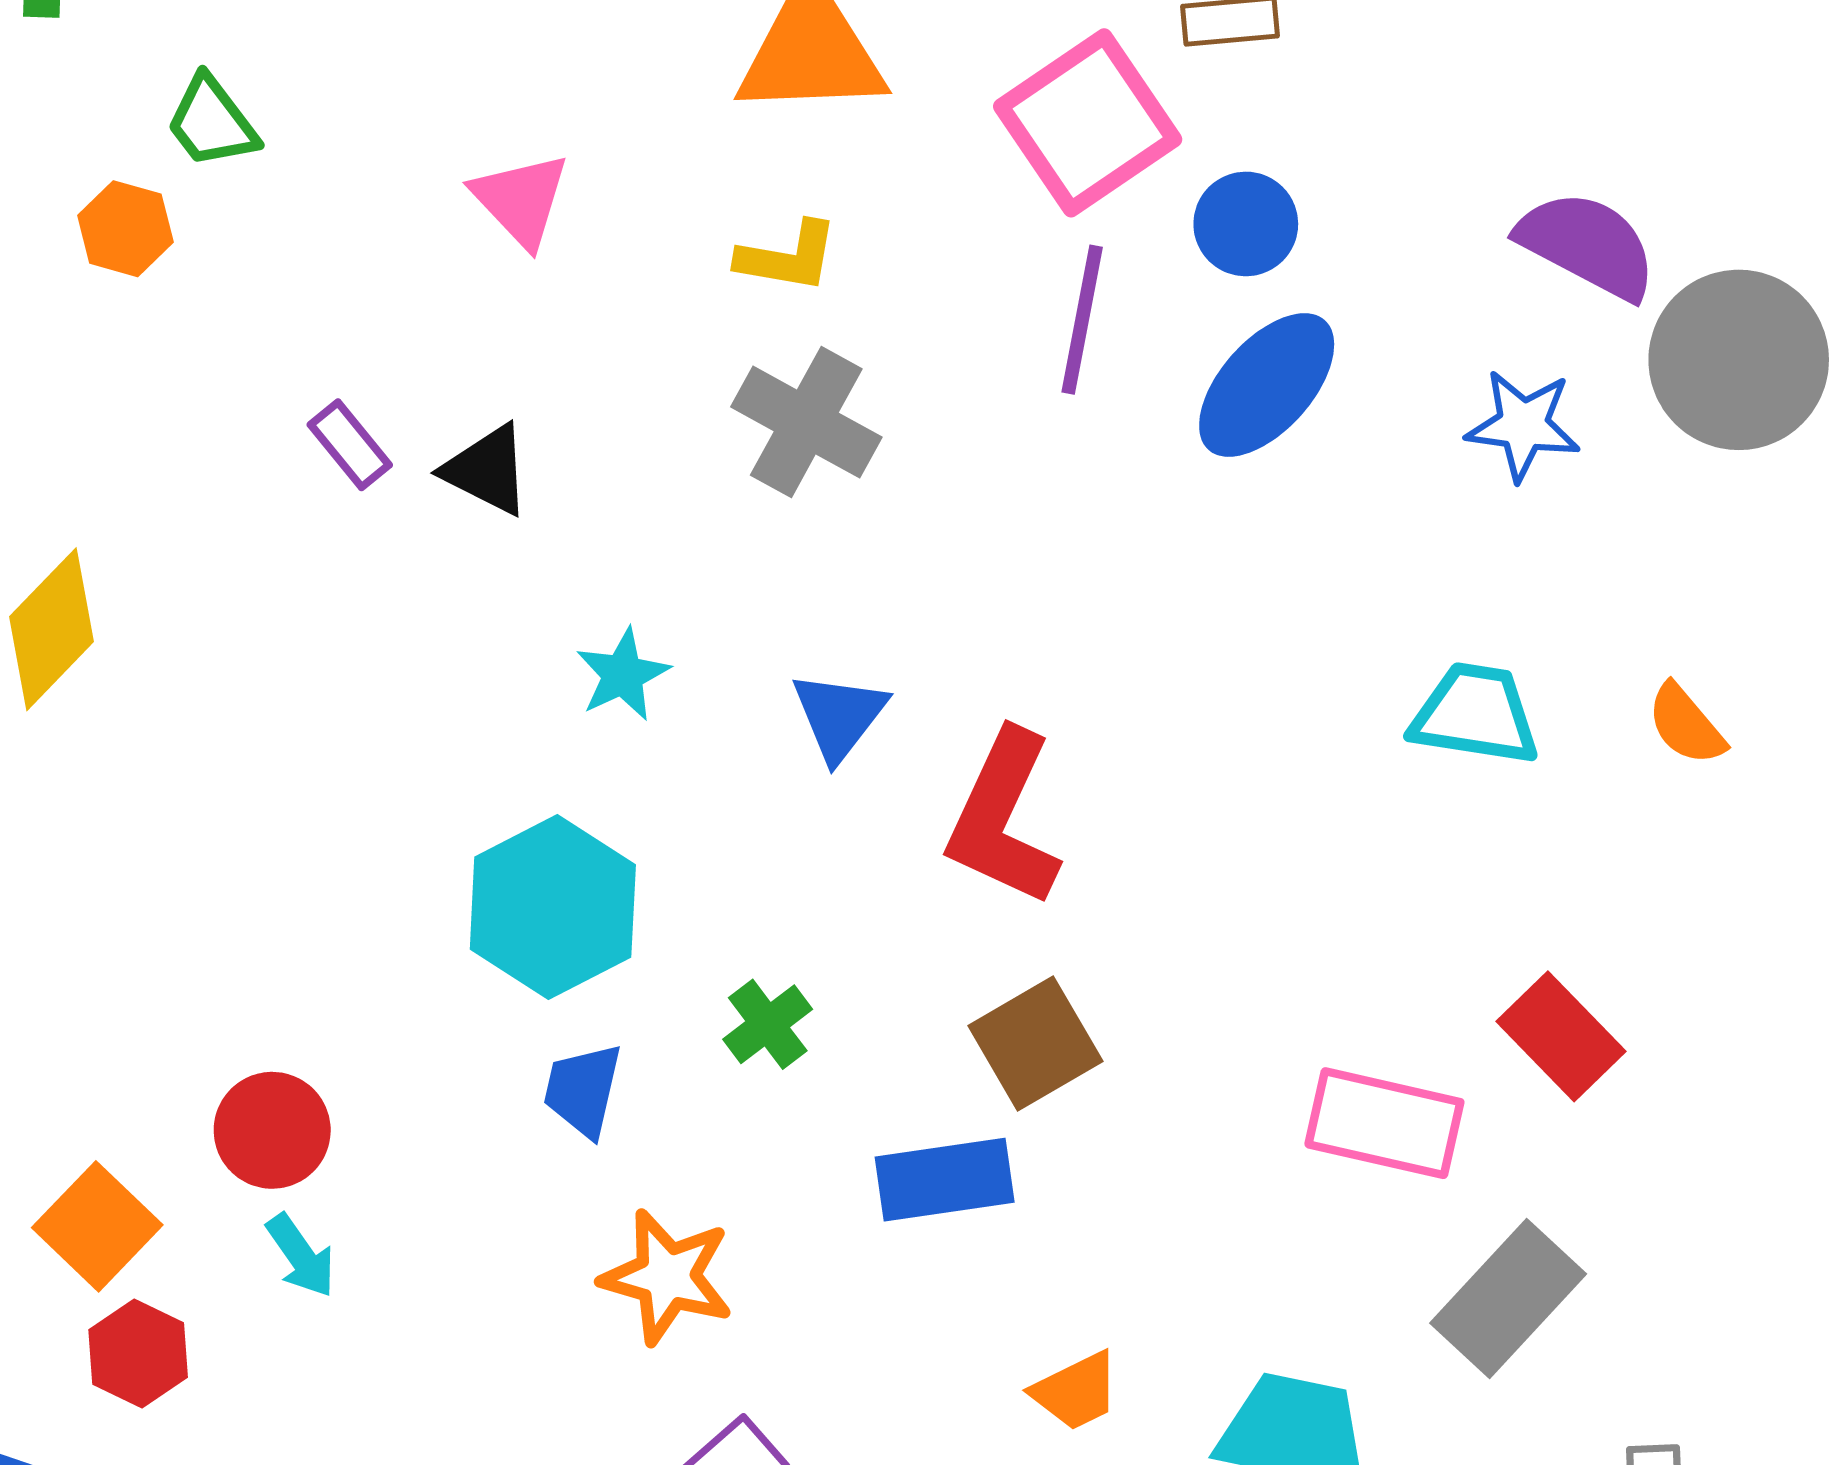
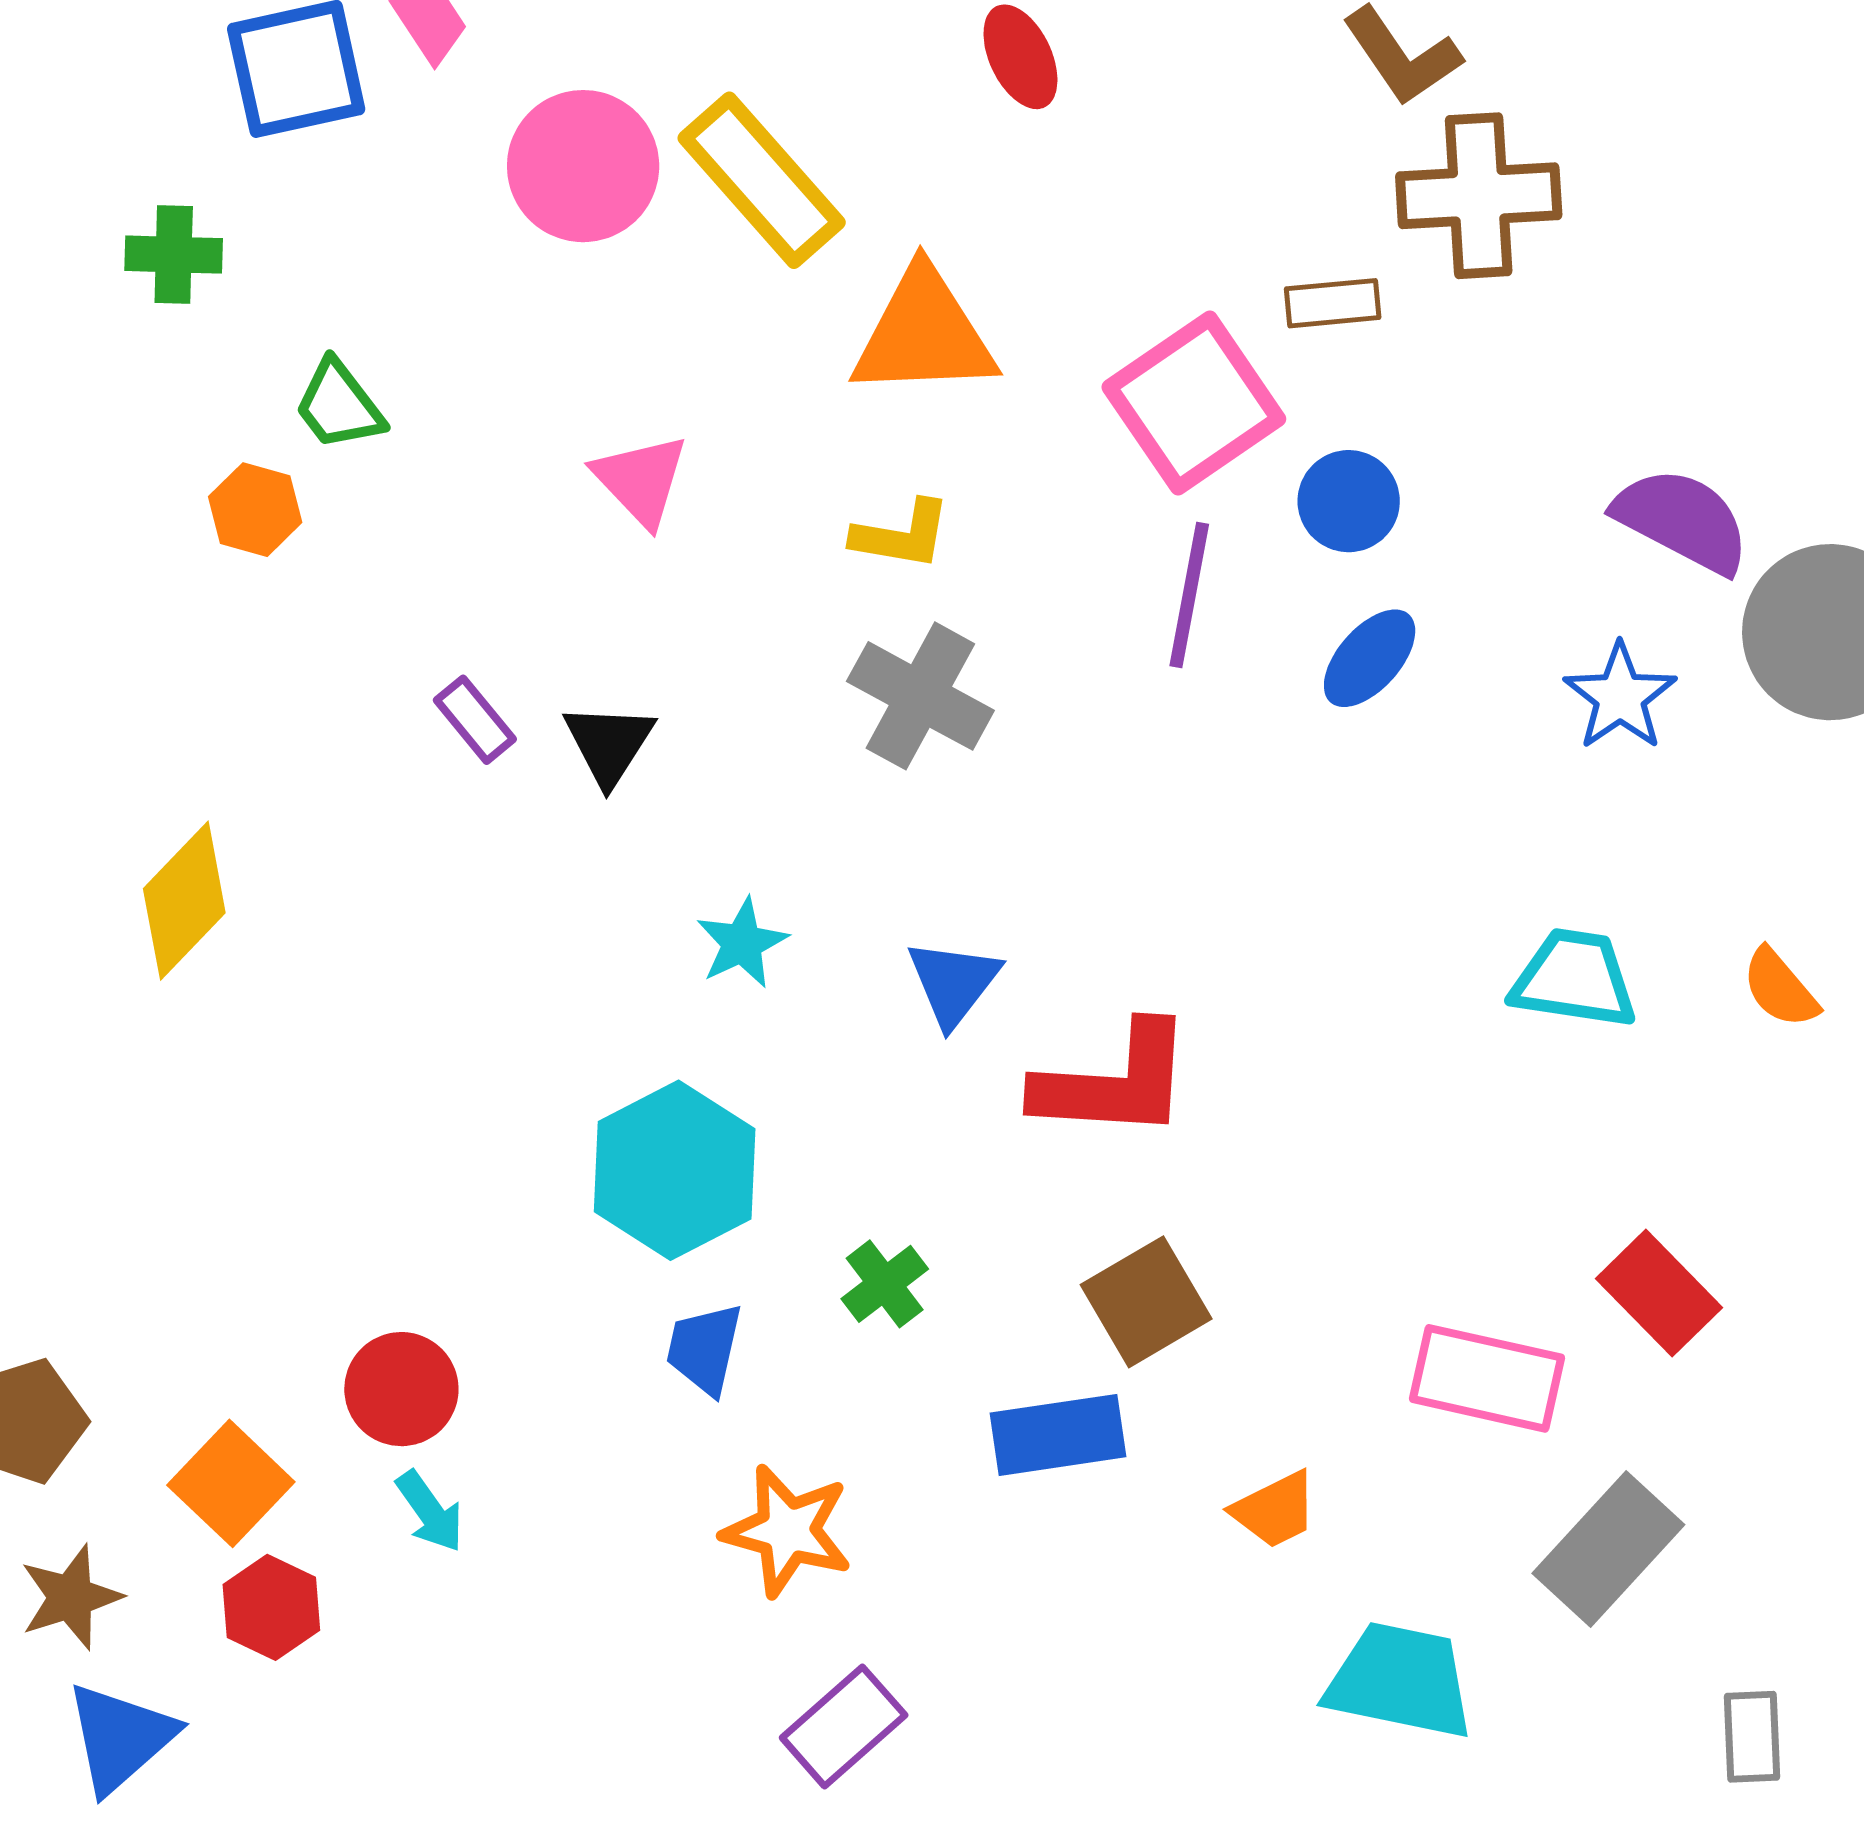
blue ellipse: (1267, 385) -> (1370, 658), size x0.7
blue star: (1523, 425) -> (1620, 697), turned 30
black triangle: (487, 470) -> (609, 744), turned 36
red L-shape: (1003, 818) -> (1114, 1082), turned -111
orange trapezoid: (1076, 1391) -> (1275, 1510), moved

